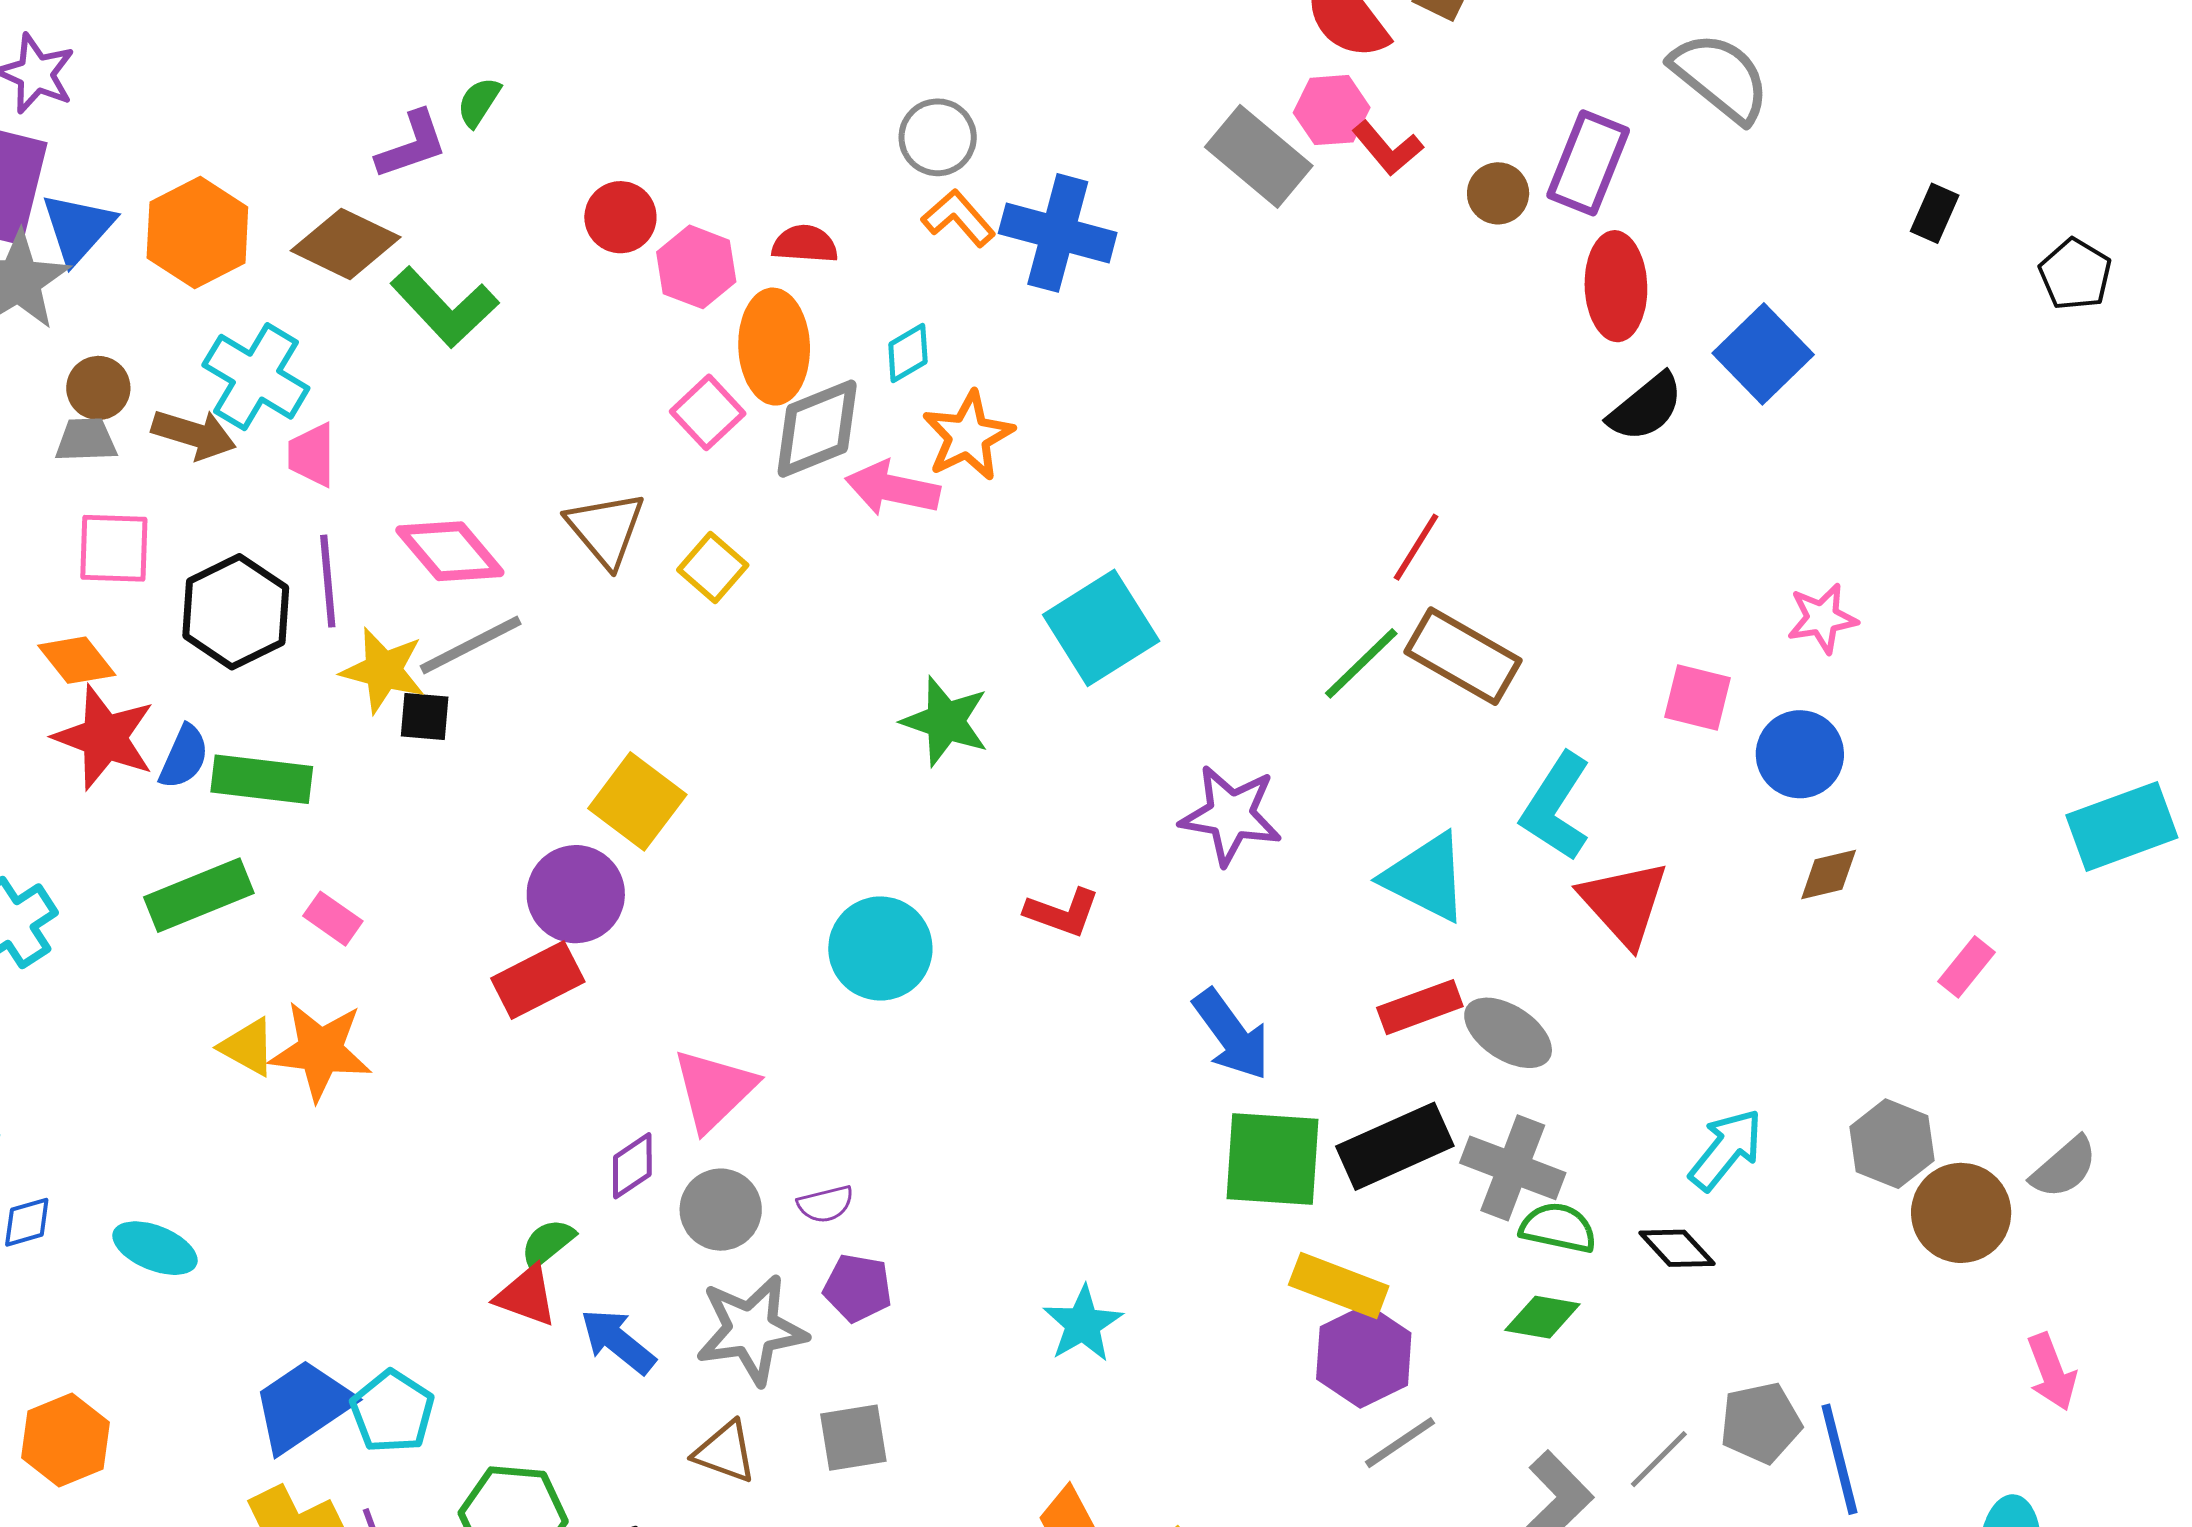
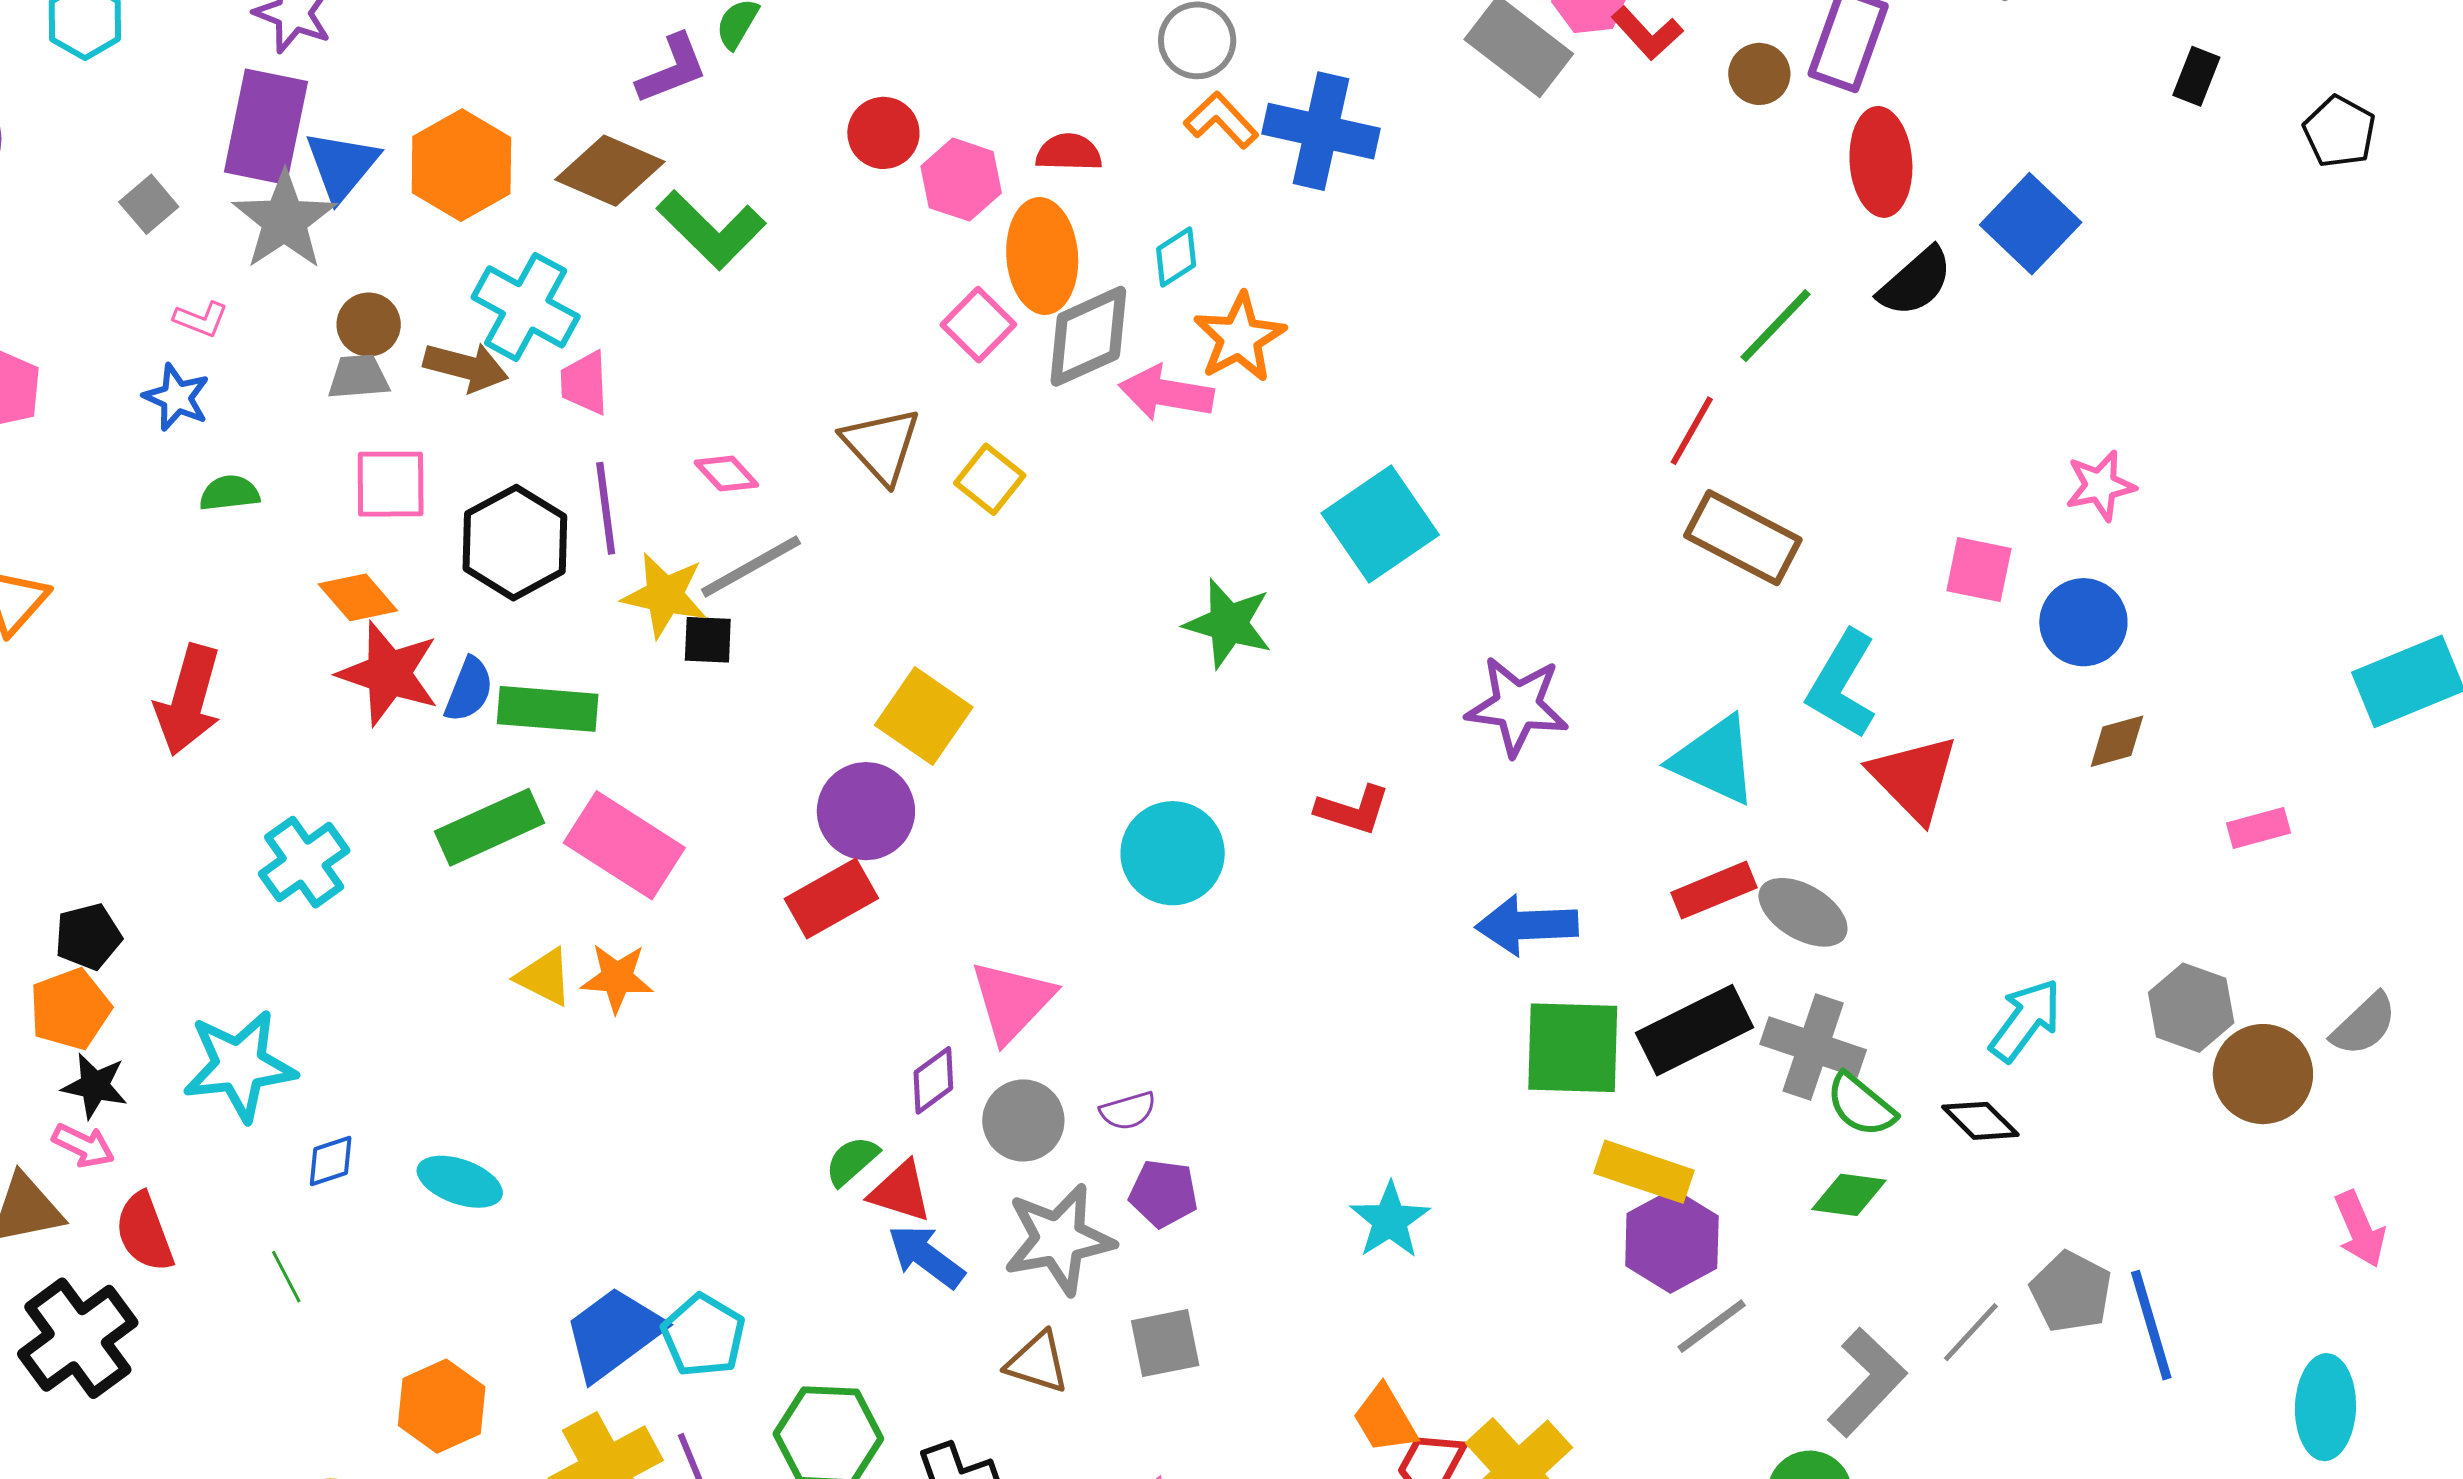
pink diamond: (450, 551) -> (726, 474), size x0.6
green line: (1361, 663) -> (1776, 326), moved
pink rectangle: (333, 919) -> (624, 845), size x2.0
pink rectangle: (1967, 967) -> (2259, 828), turned 38
blue arrow: (1231, 1035) -> (1527, 925), turned 126
orange star: (320, 1051) -> (617, 978), size x0.7
green semicircle: (1558, 1228) -> (1861, 1105), turned -150
red triangle: (526, 1296) -> (901, 1192), moved
gray pentagon: (1761, 1423) -> (2071, 1292), turned -30
orange hexagon: (65, 1440) -> (442, 1406), moved

